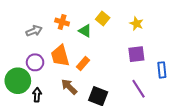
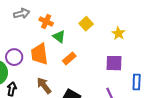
gray arrow: (34, 31) -> (22, 14), moved
green triangle: (85, 31) -> (59, 37), moved
orange rectangle: (83, 64) -> (69, 58), moved

